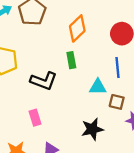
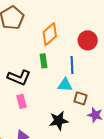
blue line: (117, 67) -> (72, 65), moved
pink rectangle: (35, 118) -> (21, 101), moved

